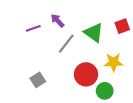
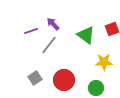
gray line: (66, 44) -> (49, 45), moved
red circle: (86, 74) -> (64, 80), moved

